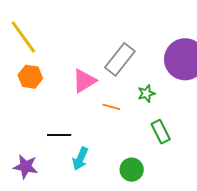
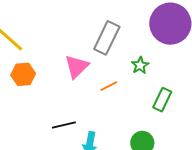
orange line: (111, 107) -> (109, 86), turned -30
green rectangle: (161, 132) -> (162, 100), turned 65

